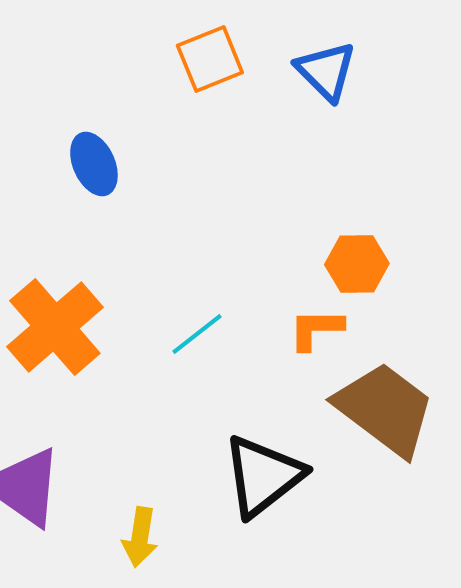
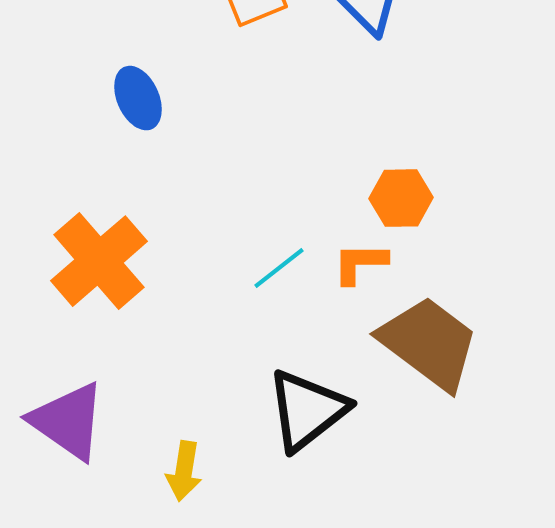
cyan line: (197, 334) -> (279, 268), moved

